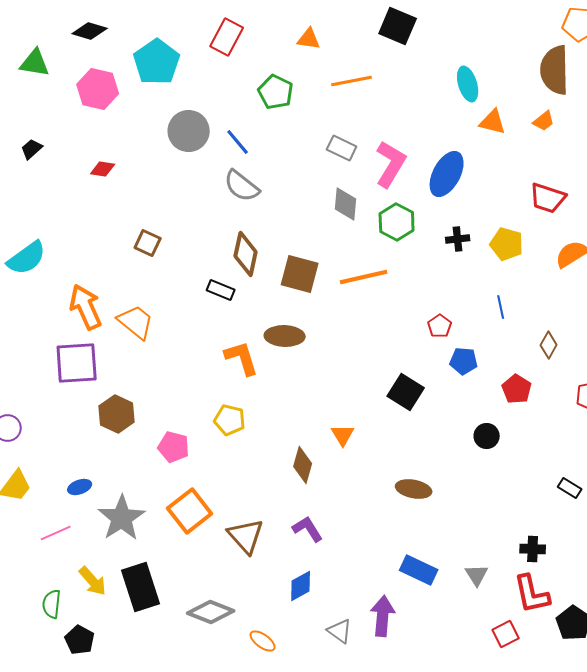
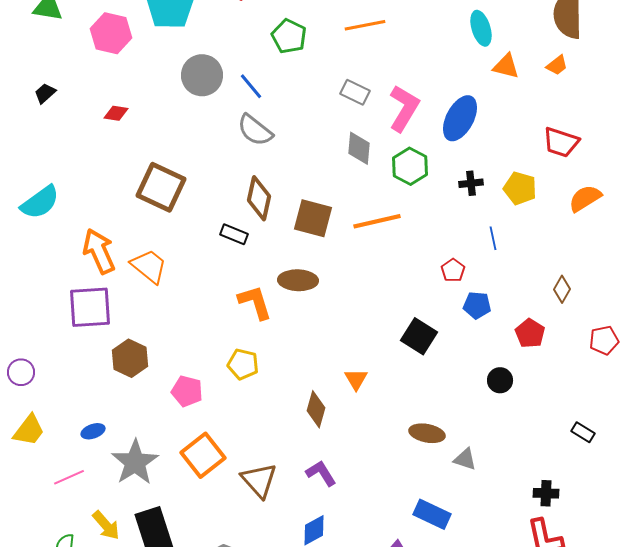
brown square: (148, 243) -> (161, 187), size x1.8
blue line: (501, 307) -> (493, 238), moved
gray triangle: (477, 575) -> (465, 459), moved, turned -40

